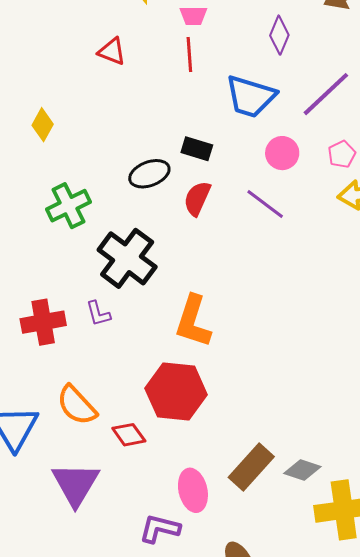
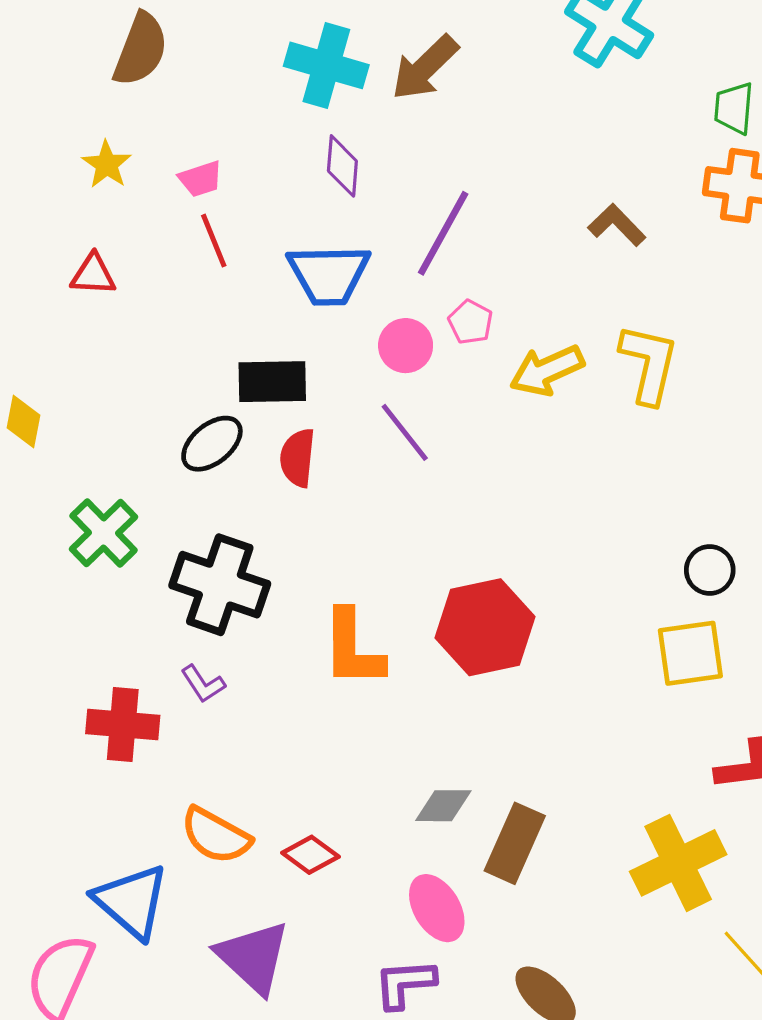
black rectangle: (197, 149) -> (272, 382), size x1.4
pink pentagon: (342, 154) -> (470, 322), moved
purple line: (265, 204) -> (405, 432), turned 33
red cross: (43, 322) -> (123, 725), turned 33
red hexagon: (176, 391) -> (485, 627), moved
gray diamond: (302, 470) -> (443, 806), moved

